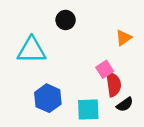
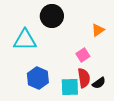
black circle: (66, 20) -> (52, 16), size x1.5
red semicircle: (113, 84) -> (84, 78), moved

